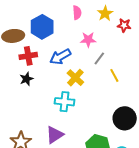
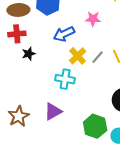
red cross: (28, 56) -> (17, 34), moved
gray line: (99, 58) -> (98, 57), moved

